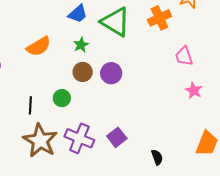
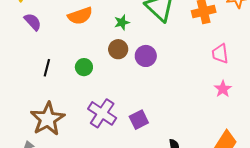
green circle: (62, 98) -> (84, 67), moved
black line: (30, 105) -> (47, 68), moved
brown star: (40, 141) -> (48, 119), moved

